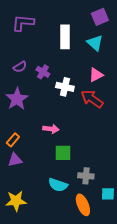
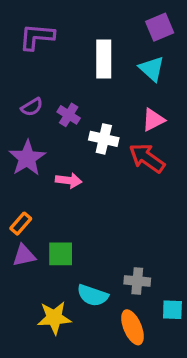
pink arrow: (51, 129) -> (69, 180), moved
green square: (63, 153) -> (61, 254), moved
yellow star: (16, 201) -> (54, 318), moved

